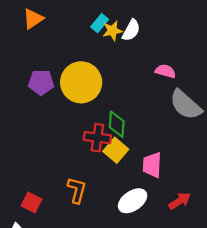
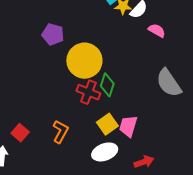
pink semicircle: (165, 71) -> (157, 30), moved
yellow circle: (81, 82) -> (84, 61), moved
yellow square: (116, 150) -> (107, 124), moved

